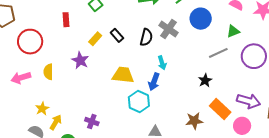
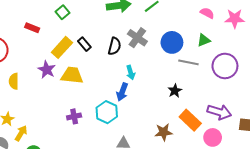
blue circle: (201, 19) -> (172, 42), moved
red rectangle: (66, 20) -> (32, 28), turned -64
yellow rectangle: (95, 39) -> (62, 47), size x1.5
gray line: (218, 53) -> (188, 62), turned 36
yellow trapezoid: (123, 75) -> (72, 75), moved
purple cross: (92, 122) -> (74, 116), moved, turned -32

